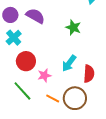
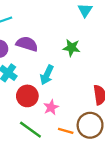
cyan arrow: (69, 63) -> (47, 75), moved

